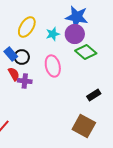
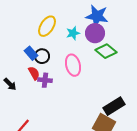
black rectangle: (94, 95) -> (114, 106), moved, size x1.5

